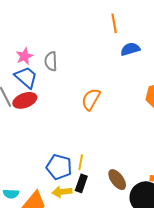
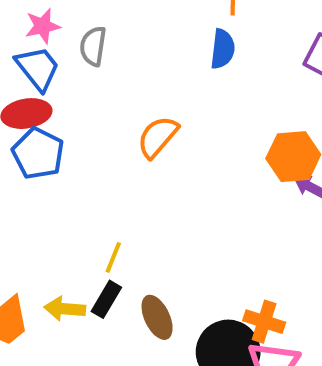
blue semicircle: (130, 49) -> (223, 49), moved, turned 102
blue pentagon: (59, 167) -> (38, 153), moved
brown ellipse: (117, 180) -> (157, 317), moved

